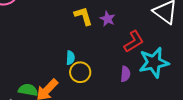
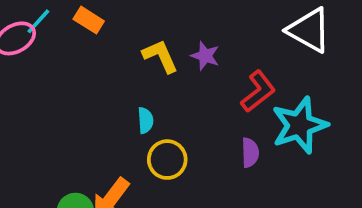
cyan semicircle: (70, 58) -> (145, 120), moved

